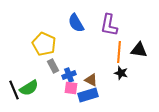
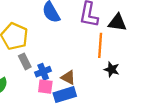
black triangle: (139, 50) -> (117, 23), moved
black star: (121, 73) -> (112, 69), moved

